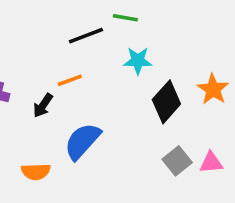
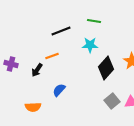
green line: (125, 18) -> (94, 21), moved
blue semicircle: (82, 141) -> (59, 90), size x0.6

